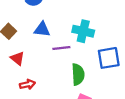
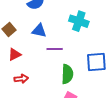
cyan cross: (83, 31) -> (79, 21), moved
red triangle: (17, 58) -> (15, 55), turned 48

